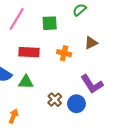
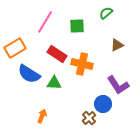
red rectangle: (29, 52) -> (57, 54), turned 30
orange cross: (64, 53) -> (82, 64), moved, size x1.5
brown cross: (55, 100) -> (89, 118), moved

